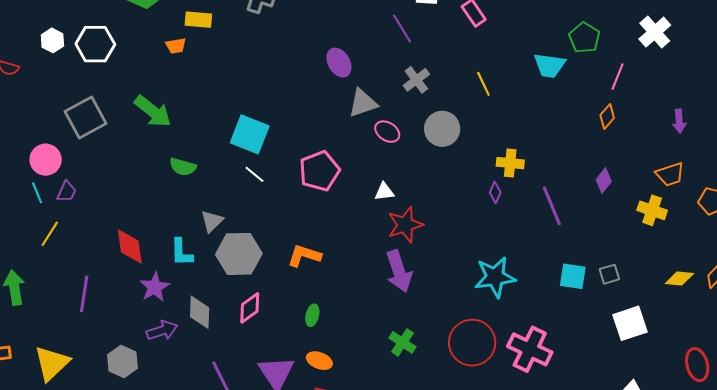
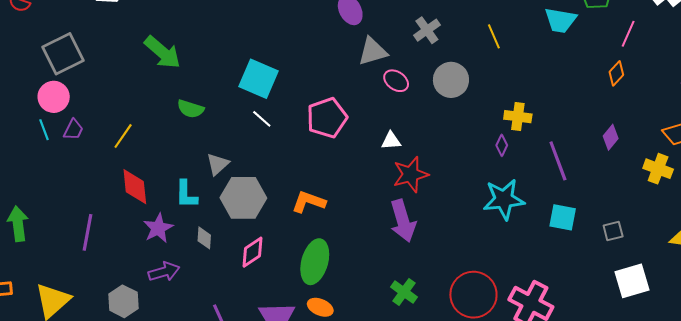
gray square: (85, 118) -> (63, 54), moved
yellow line: (50, 234) -> (123, 136), moved
cyan square: (573, 276) -> (563, 217), moved
cyan star: (495, 277) -> (504, 199), moved
gray diamond: (200, 312) -> (204, 238), moved, size x0.7
green ellipse: (312, 315) -> (315, 262), size x2.0

